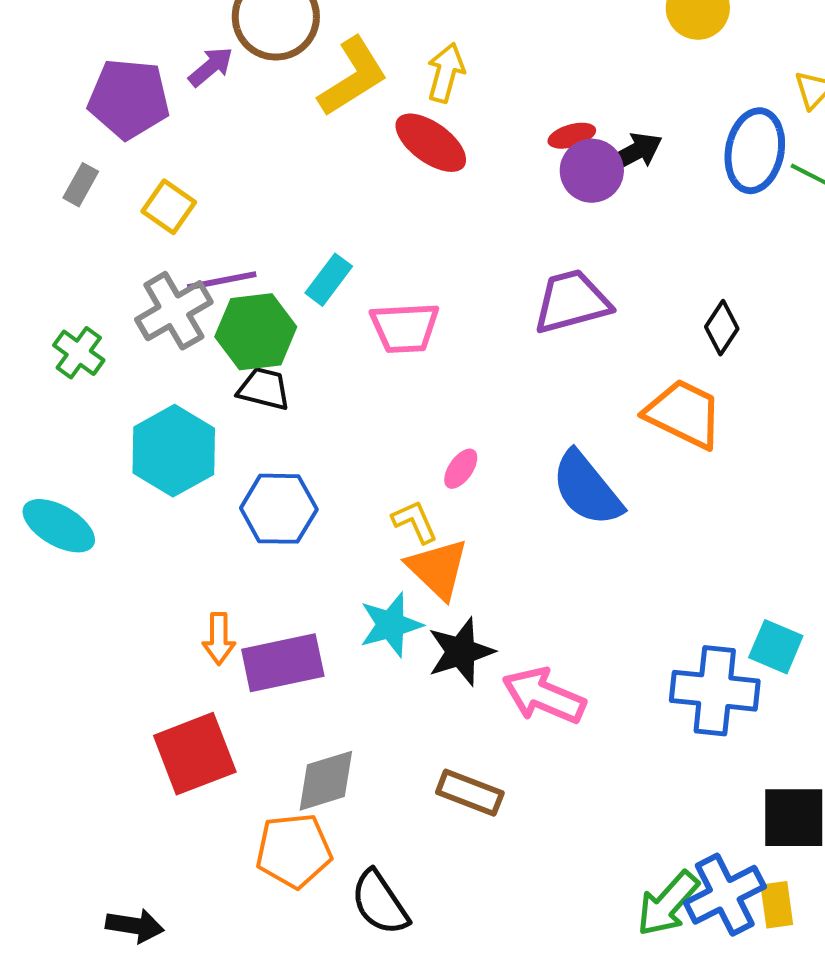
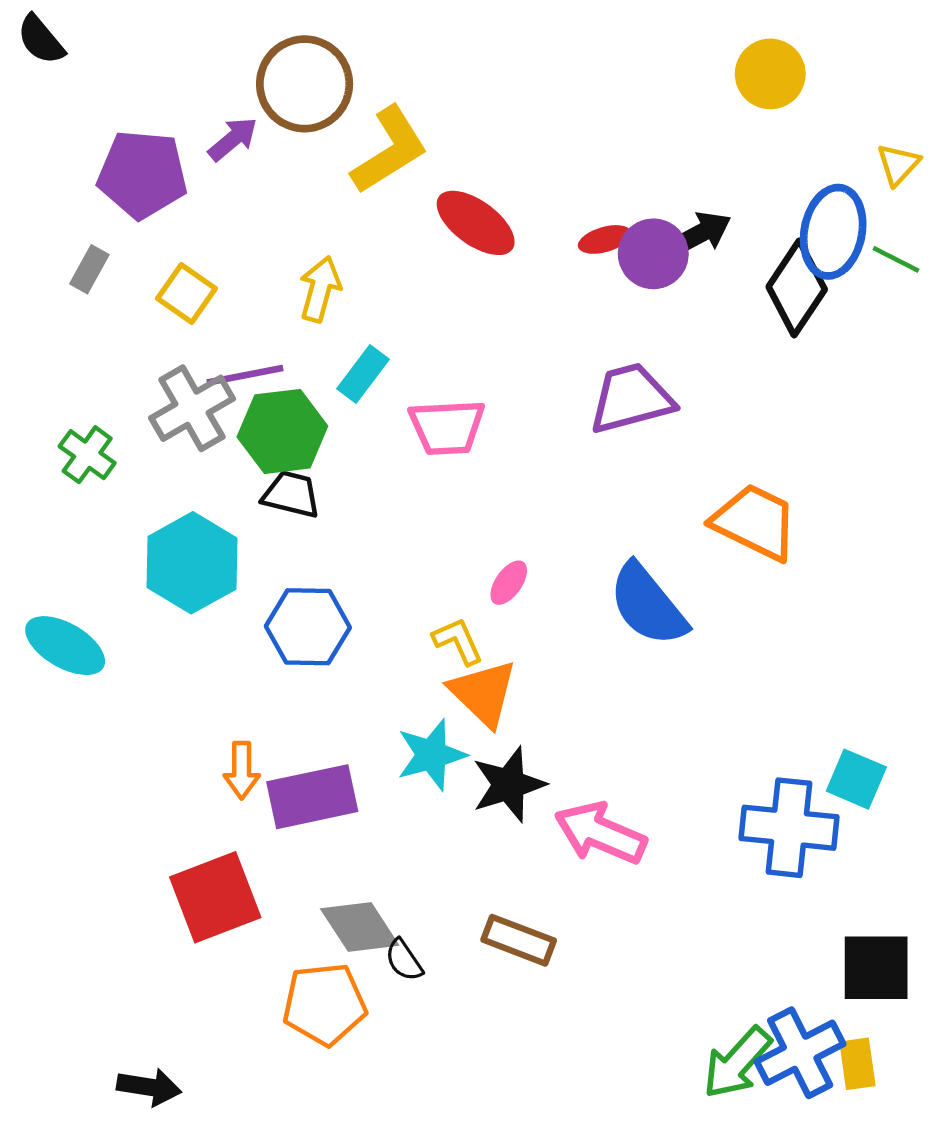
yellow arrow: (446, 73) -> (320, 289), moved
red ellipse: (572, 136) -> (605, 239), moved
black diamond: (722, 328) -> (797, 288), moved, size x1.6
gray diamond: (326, 781) -> (360, 927), turned 74
black semicircle: (380, 903) -> (404, 960), moved, size x0.6

